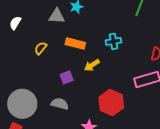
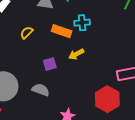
cyan cross: (113, 41) -> (82, 23), moved
red hexagon: (111, 103) -> (107, 99), moved

